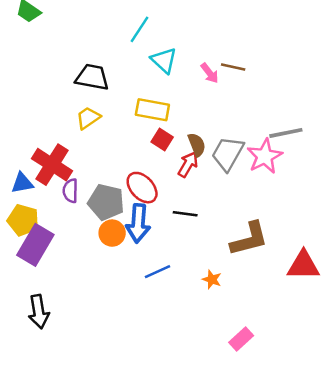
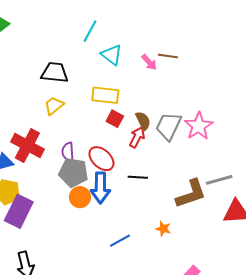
gray line: (286, 133) -> (219, 180), moved
purple semicircle: (70, 191) -> (68, 152), moved
blue line: (158, 272) -> (120, 241), moved

